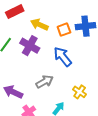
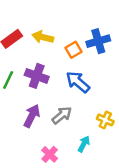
yellow arrow: (39, 25) -> (43, 37), moved
purple arrow: (13, 92) -> (32, 116), moved, turned 102

